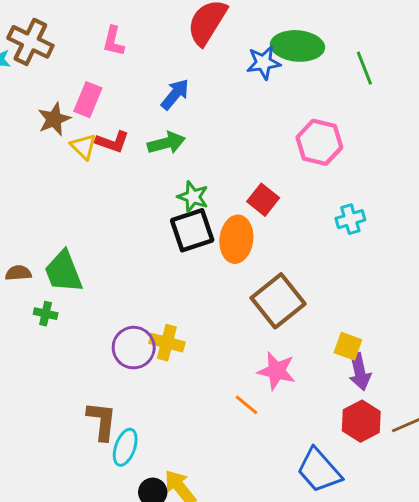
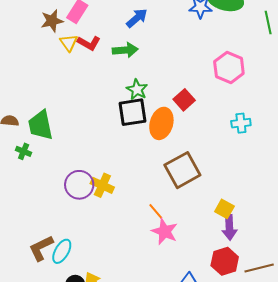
pink star: (277, 371) -> (165, 231), moved
orange line: (247, 405) -> (156, 211), moved
brown L-shape: (102, 421) -> (41, 248), moved, turned -132

